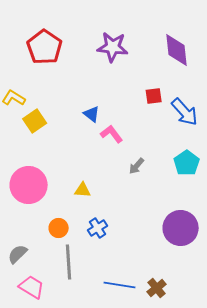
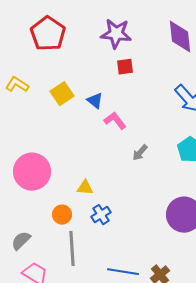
red square: (154, 96) -> (125, 67), moved
yellow square: (35, 121) -> (62, 94), moved
yellow triangle: (83, 190) -> (85, 188), moved

